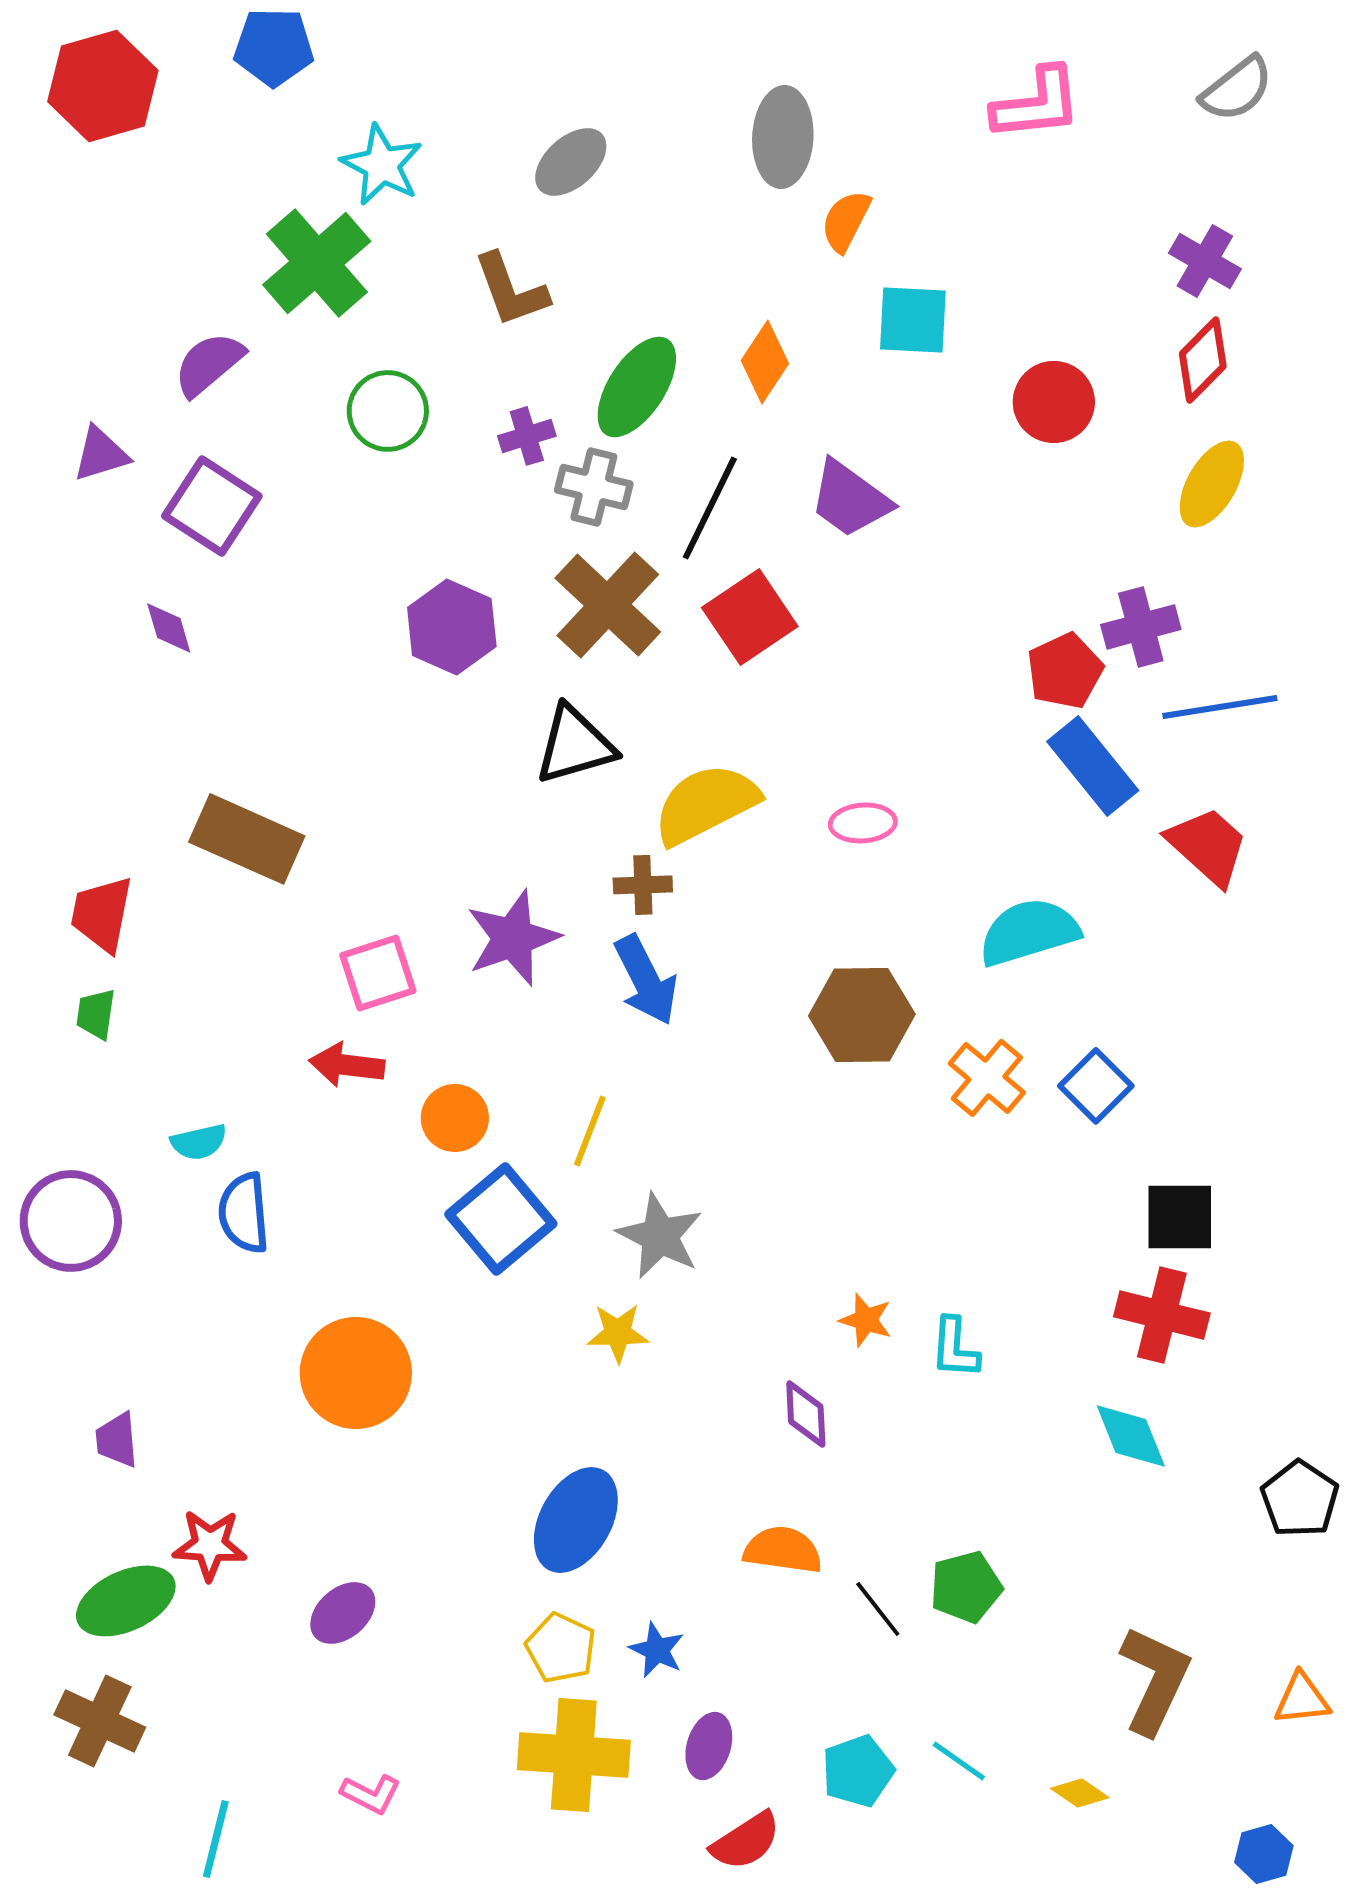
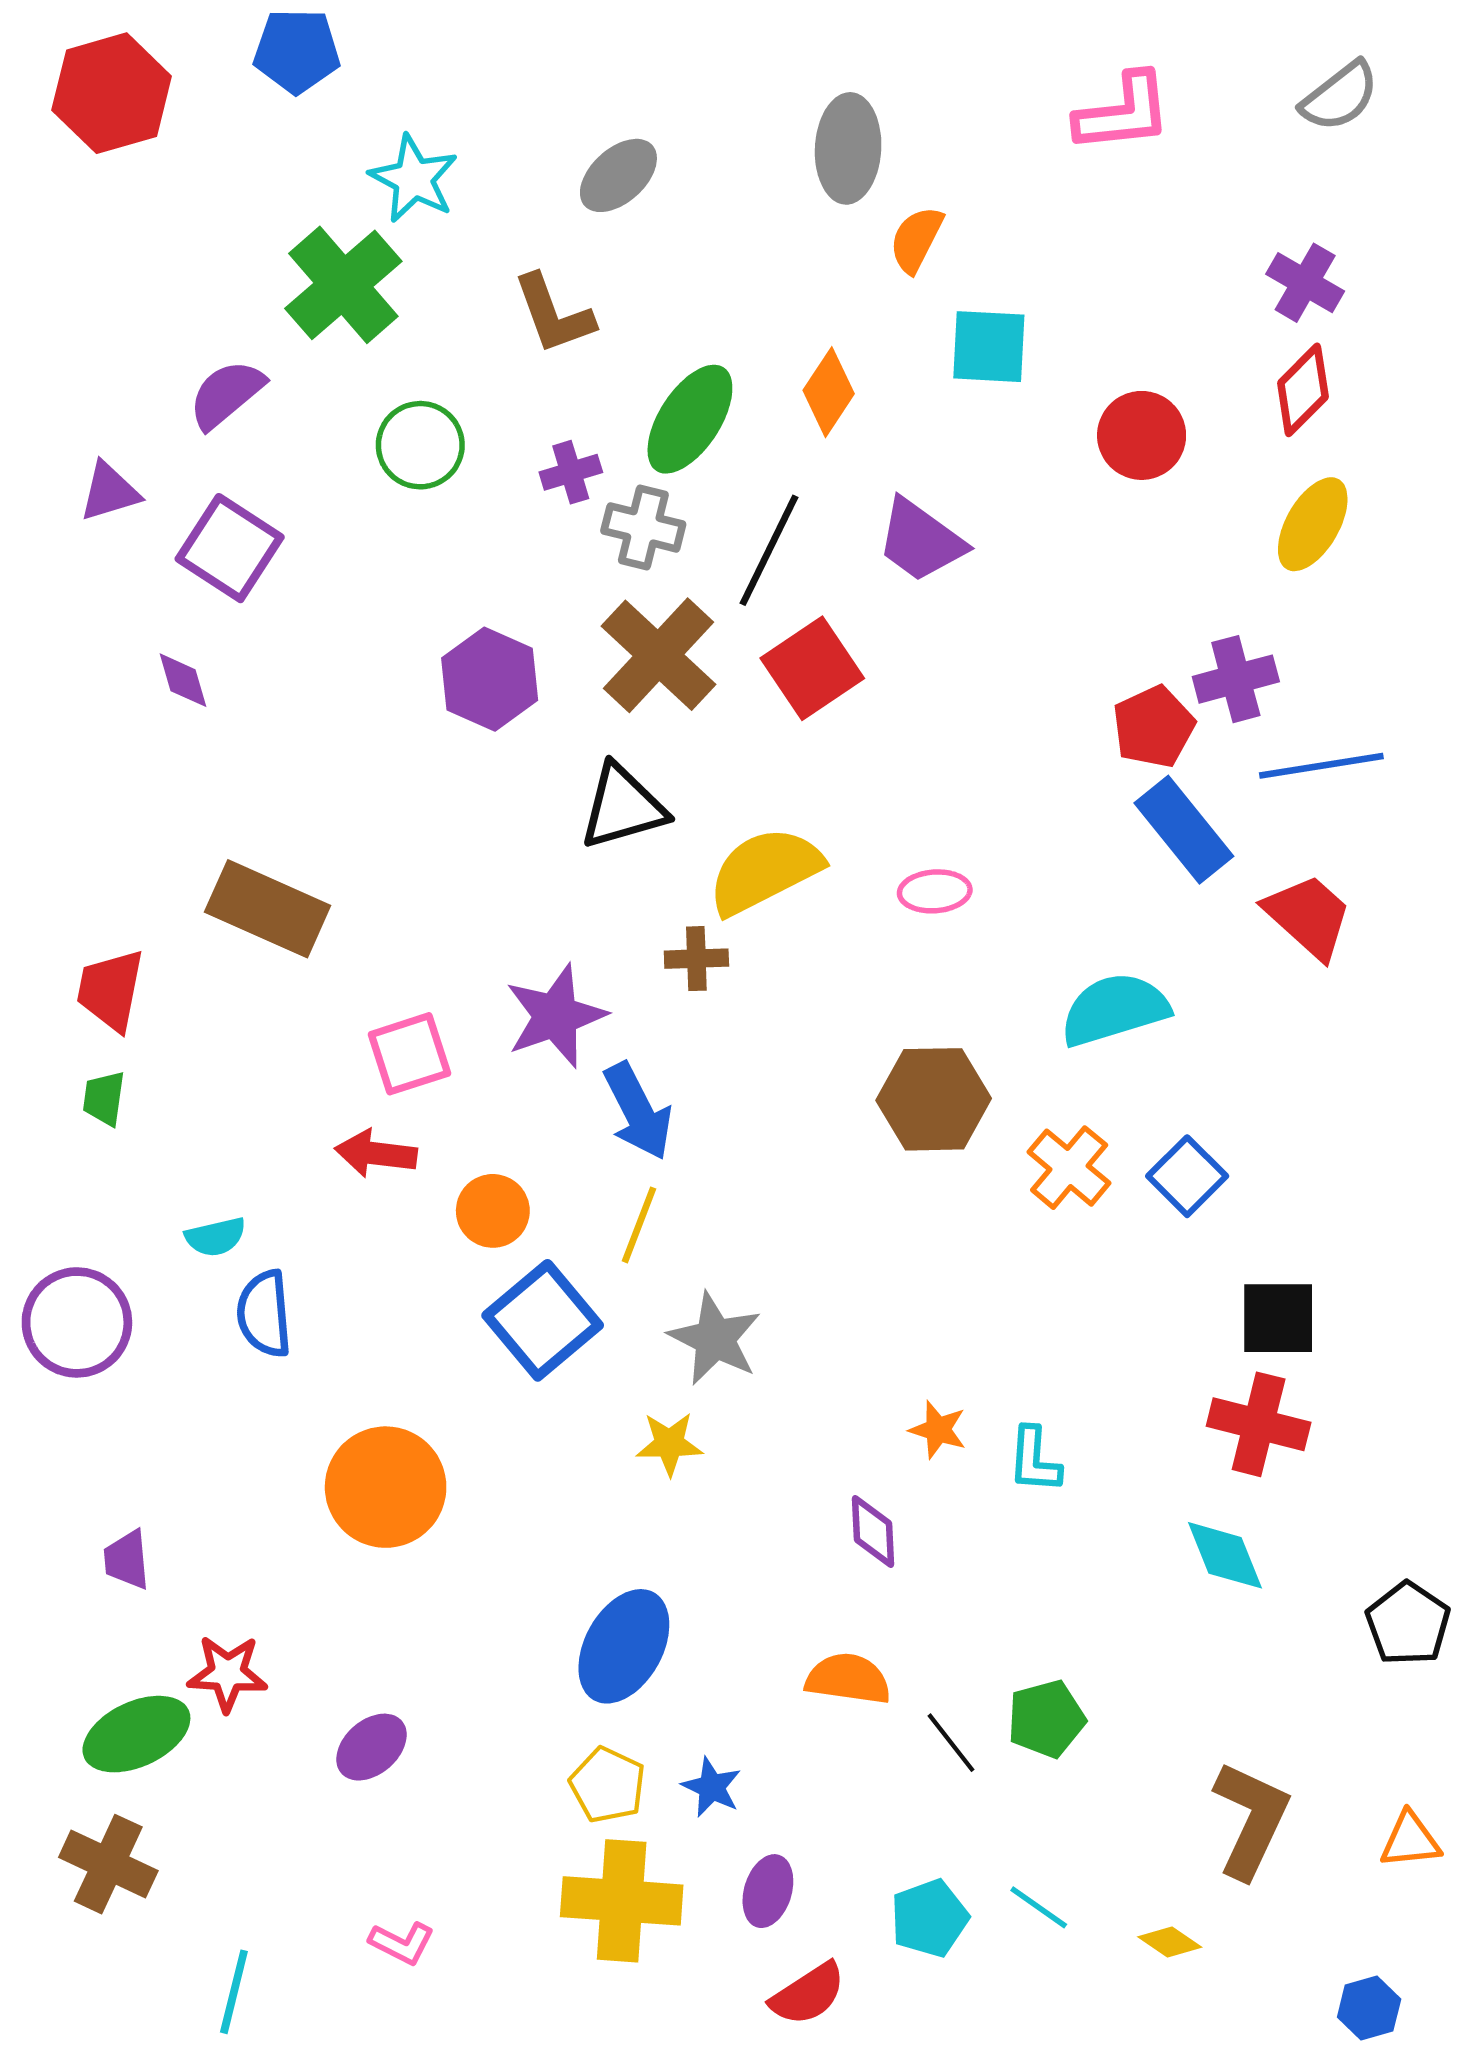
blue arrow: (646, 980) -> (638, 1111), moved

